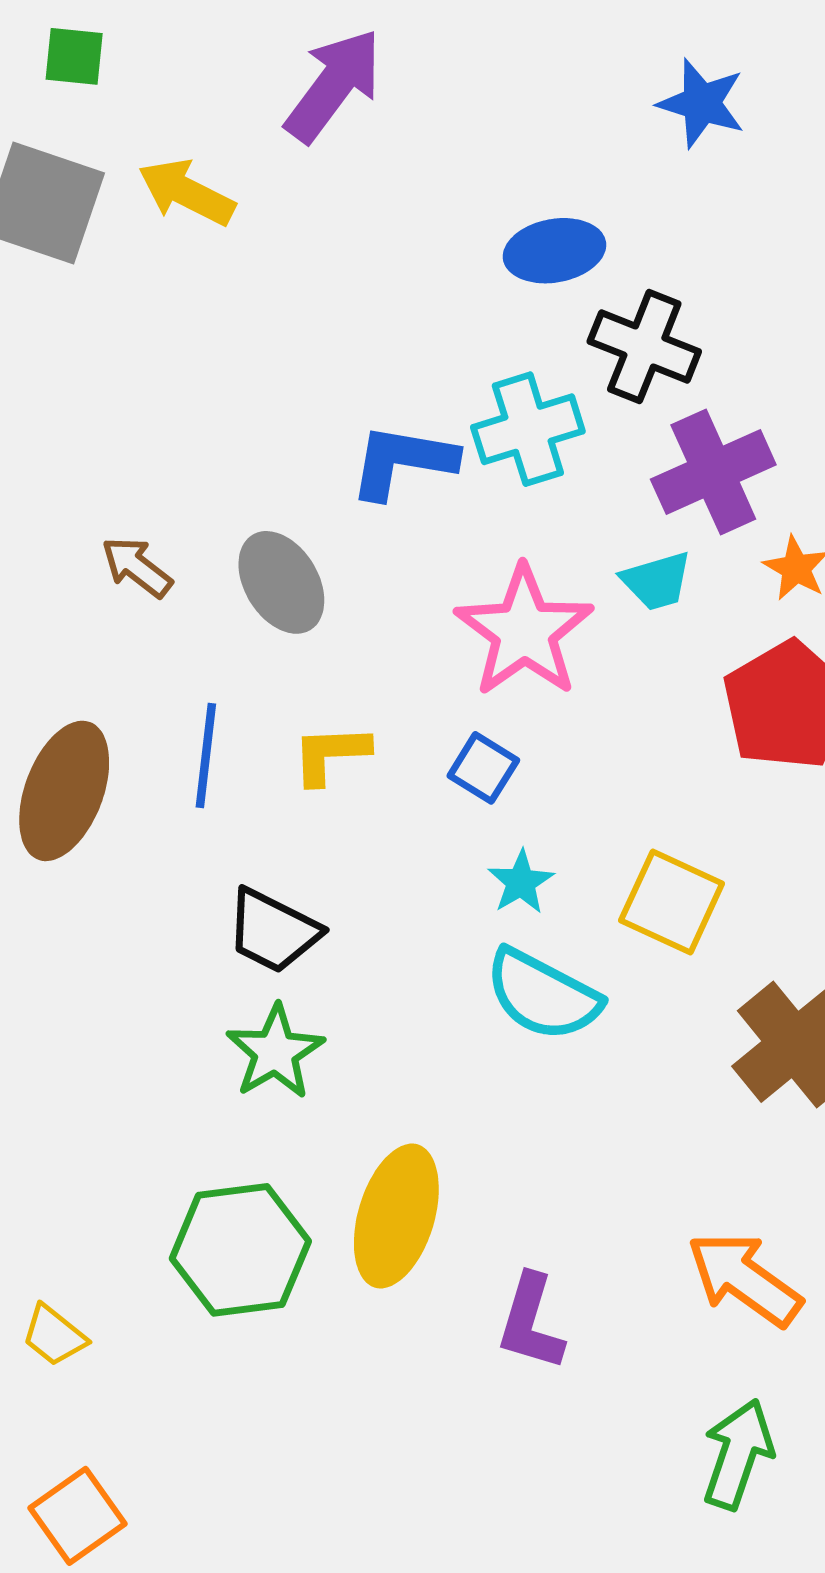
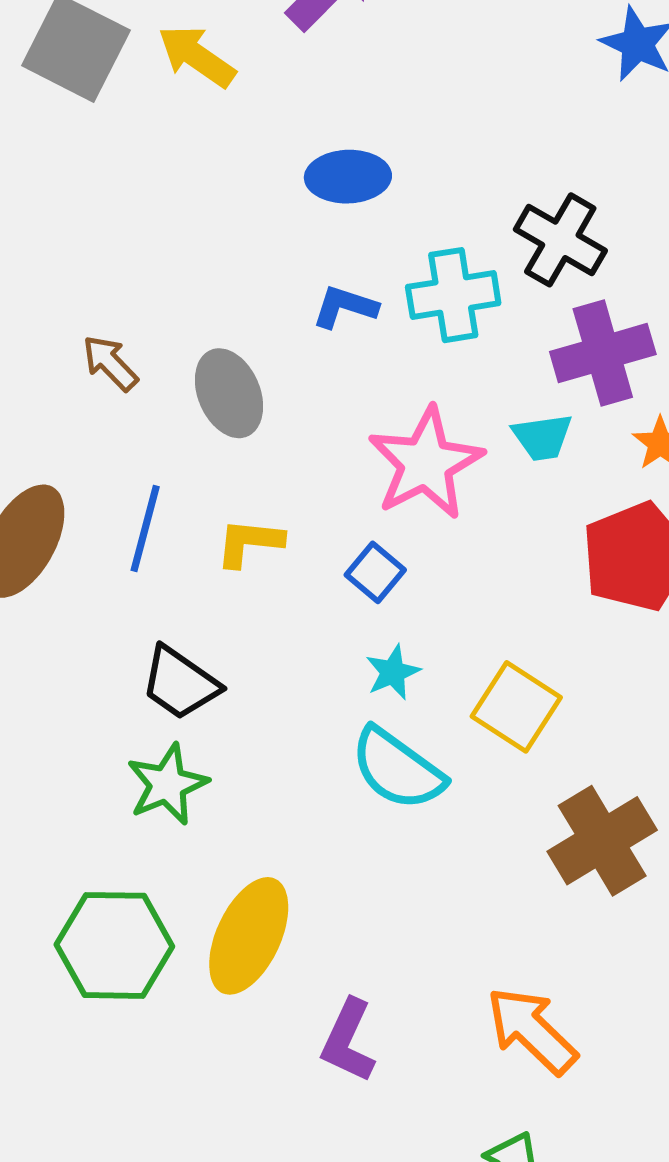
blue ellipse: (554, 251) -> (348, 177), moved
blue L-shape: (403, 461) -> (345, 307), size x0.7

